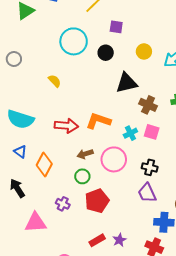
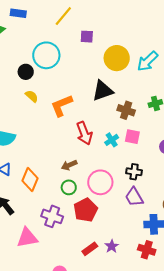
yellow circle: (144, 51) -> (117, 58), size x1.6
black circle: (106, 53) -> (26, 72), moved
orange L-shape: (98, 121) -> (62, 106), moved, turned -35
red arrow: (66, 126) -> (84, 133), moved, turned 70
pink circle: (114, 159) -> (100, 182), moved
purple cross: (63, 204) -> (52, 216), size x1.5

